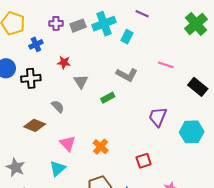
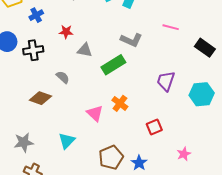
gray triangle: (81, 82) -> (85, 50), turned -42
green rectangle: (108, 98) -> (113, 65), size x1.6
pink triangle: (68, 143) -> (95, 113), moved
orange cross: (101, 147) -> (120, 103), moved
gray star: (16, 167) -> (24, 142), turned -30

